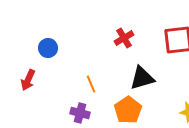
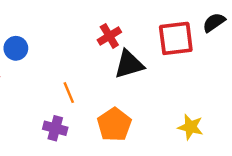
black triangle: (142, 78) -> (129, 64), moved

